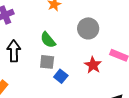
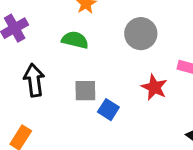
green semicircle: (48, 40) -> (75, 40), moved, turned 150

